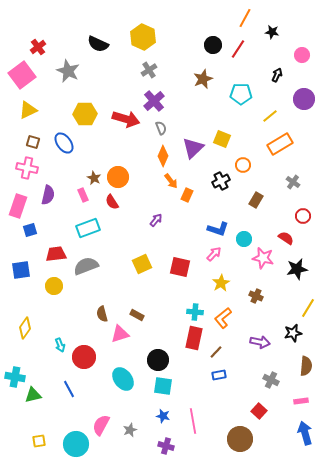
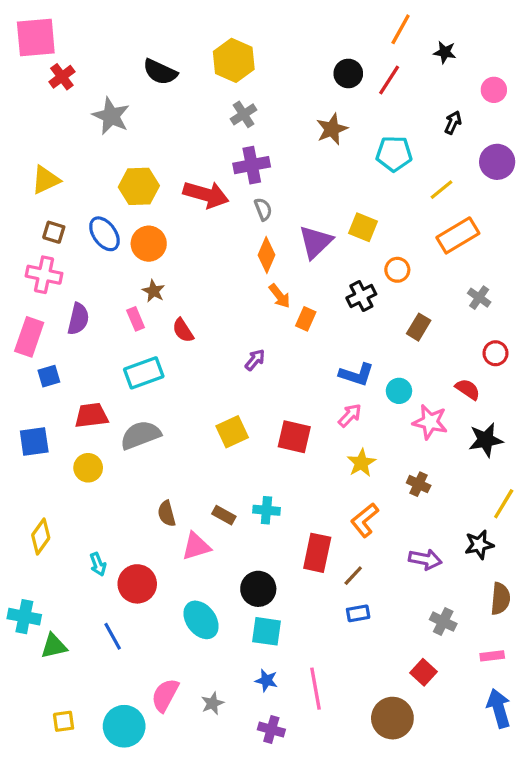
pink square: (22, 75) -> (36, 37), moved, turned 32
purple cross: (154, 101) -> (252, 165), turned 30
orange circle: (118, 177) -> (149, 244), moved
cyan cross: (195, 312) -> (266, 510), moved

